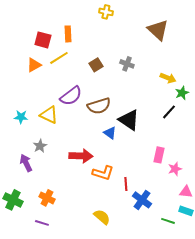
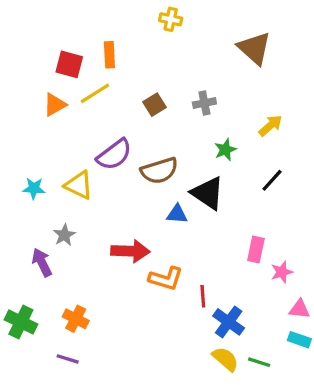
gray cross: (127, 64) -> (204, 103), turned -32
yellow arrow: (168, 78) -> (270, 126), turned -63
green star: (182, 93) -> (225, 150), moved
blue triangle: (110, 133) -> (177, 214), turned -32
yellow semicircle: (102, 217) -> (225, 359), moved
green line: (168, 221) -> (259, 362), moved

